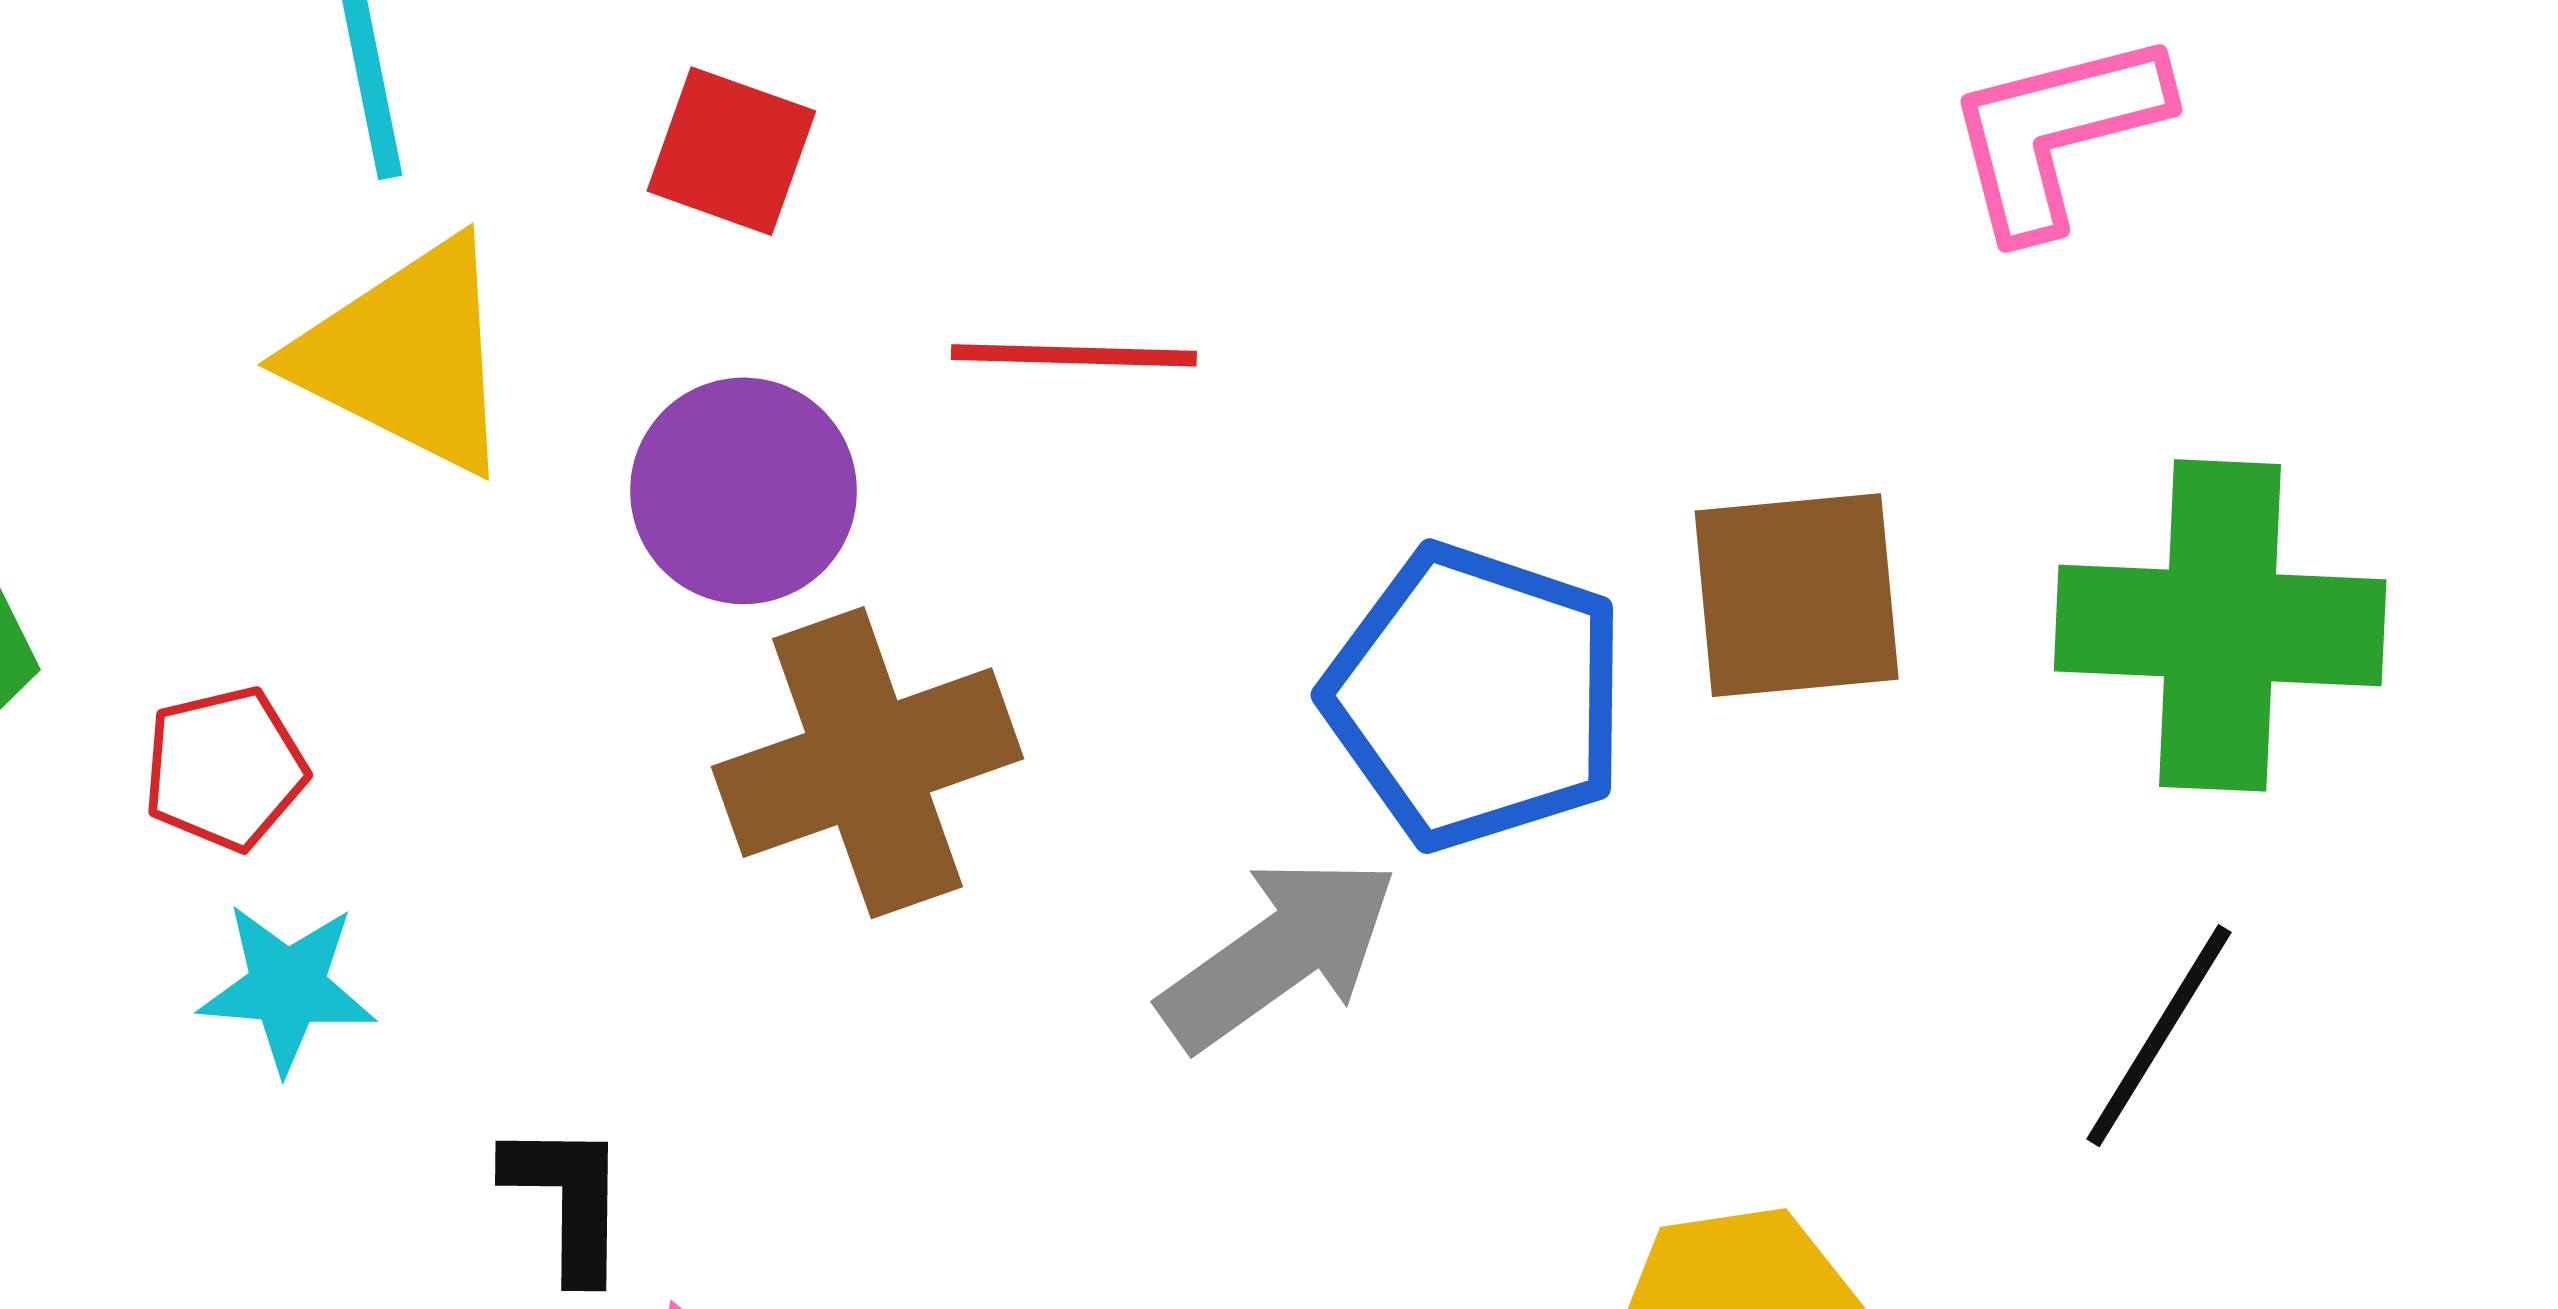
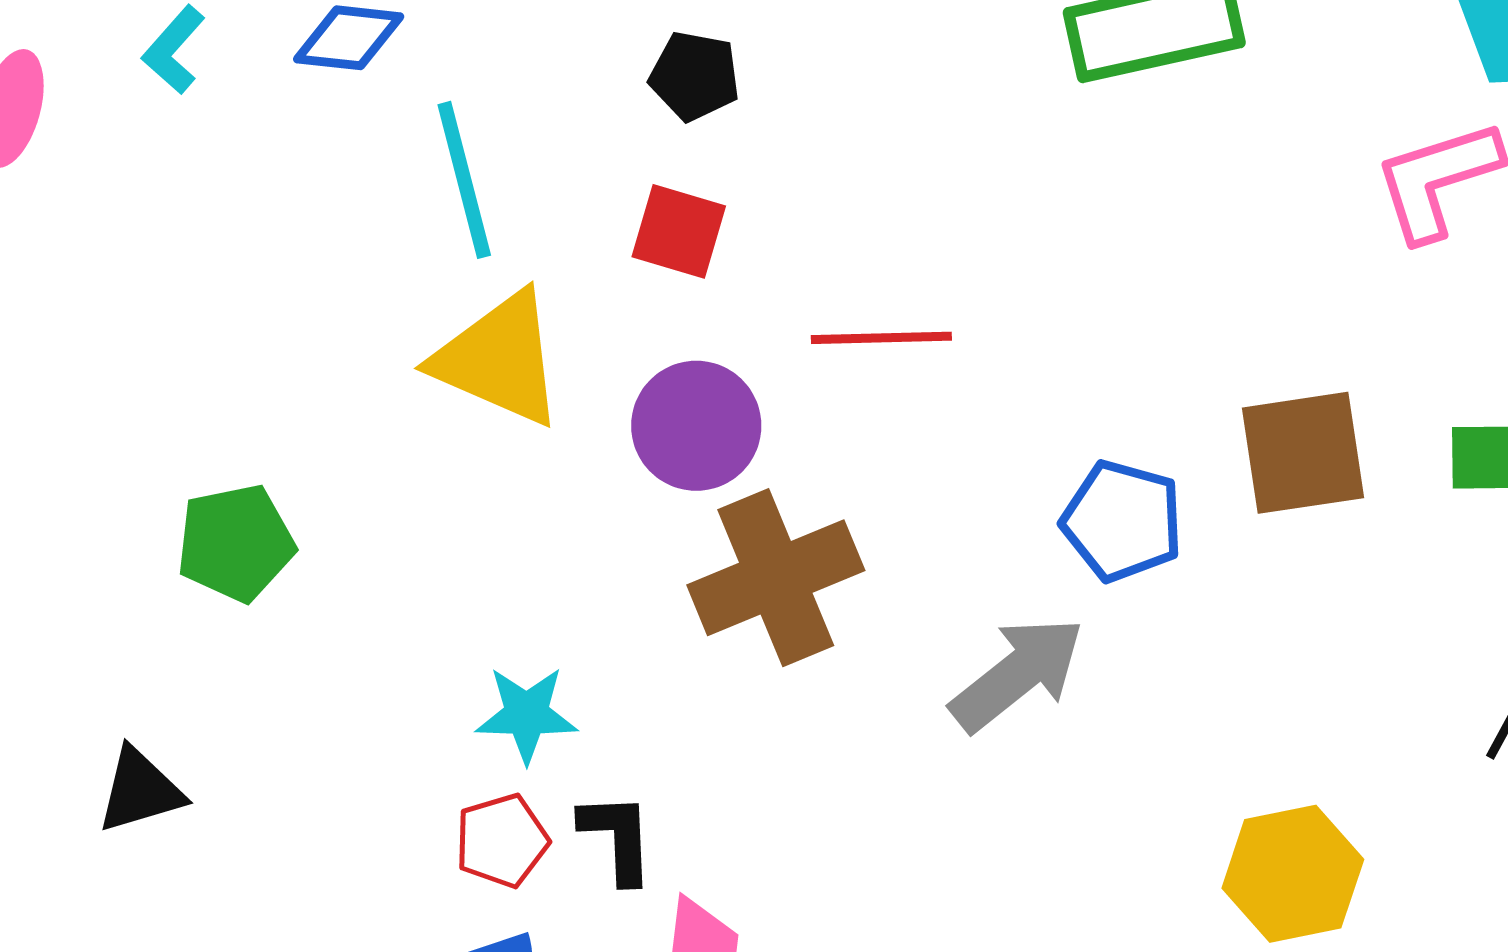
blue pentagon: (1476, 697) -> (1122, 521), size x0.7
red pentagon: (225, 768) -> (502, 841), moved
cyan star: (287, 987) -> (526, 714), moved

